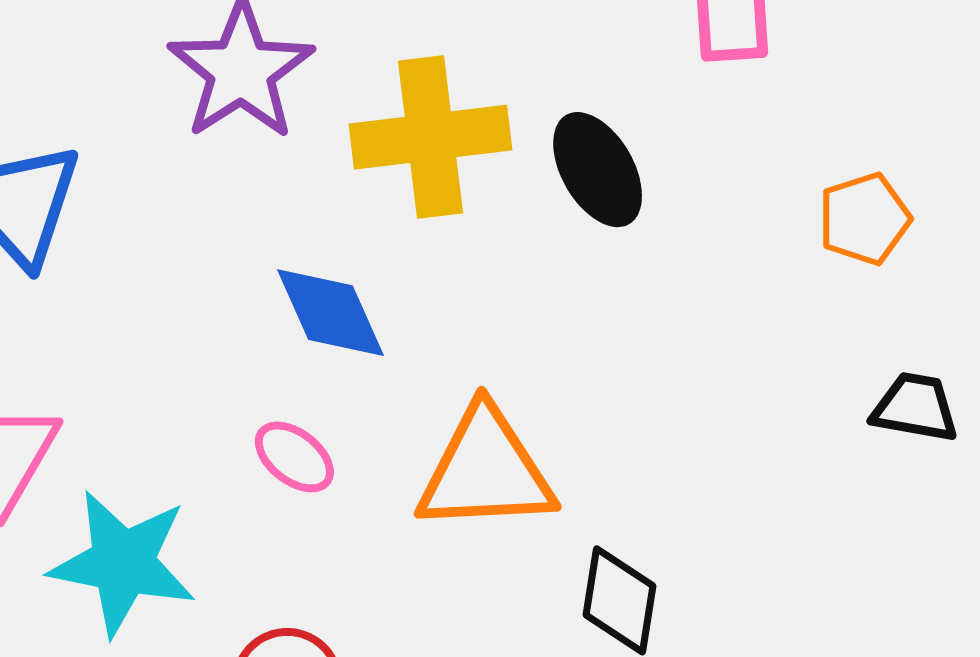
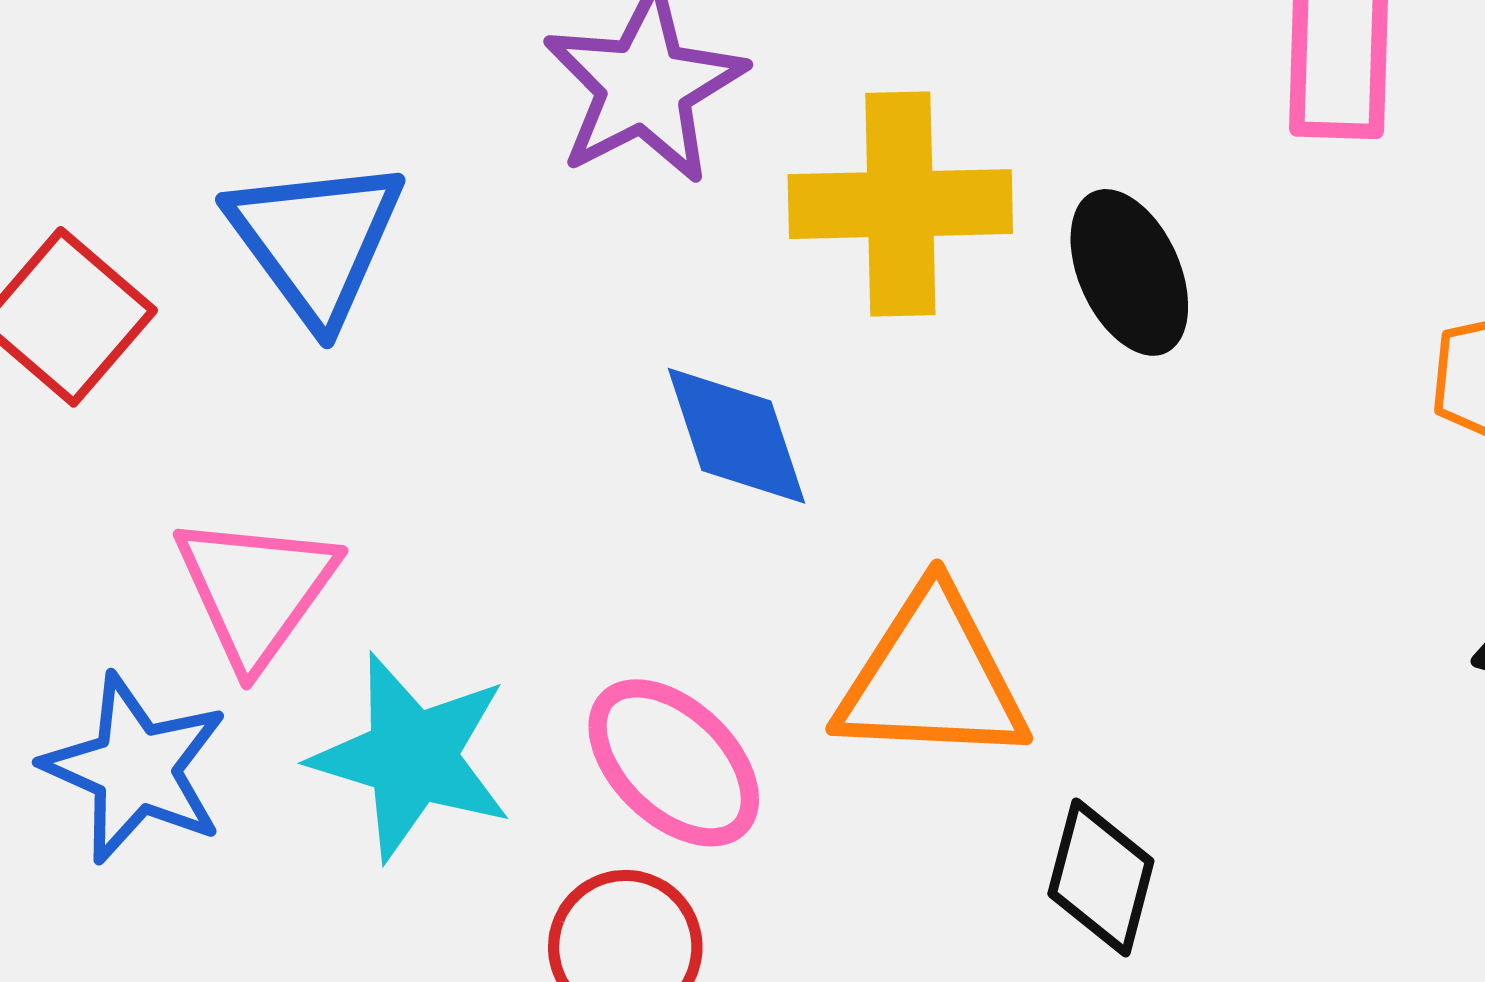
pink ellipse: (294, 457) -> (674, 763), moved, size x1.6

